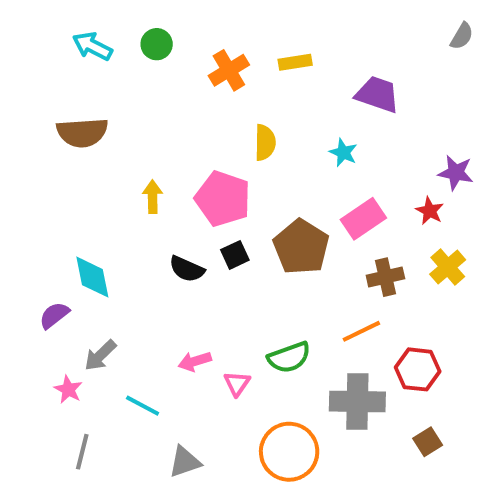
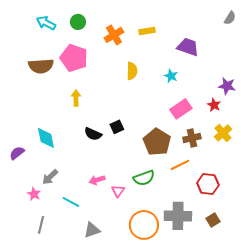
pink pentagon: (223, 199) -> (74, 58), moved
brown pentagon: (301, 247) -> (157, 142), moved
purple semicircle: (54, 315) -> (17, 153), moved
gray cross: (357, 402) -> (178, 216), moved

